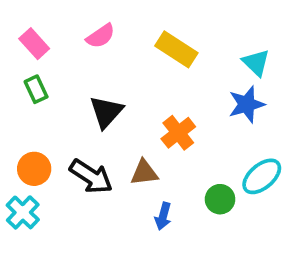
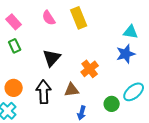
pink semicircle: (101, 36) -> (49, 18), turned 91
yellow rectangle: (176, 49) -> (79, 18), moved, turned 35
cyan triangle: (256, 63) -> (131, 32), turned -35
black arrow: (91, 176) -> (44, 92), turned -125

